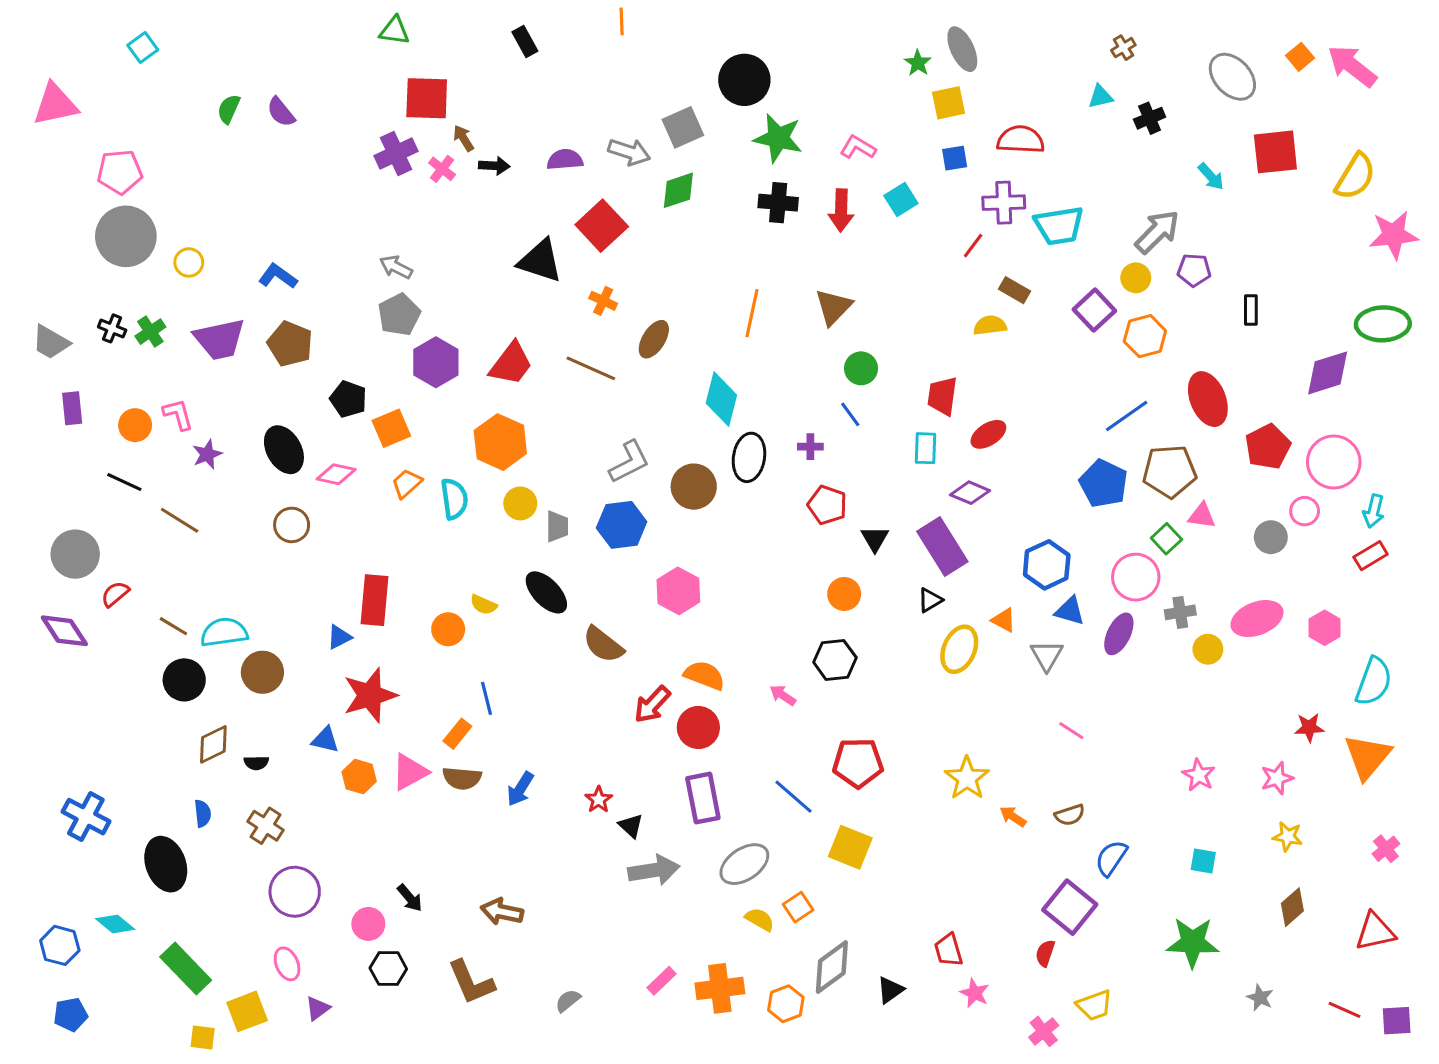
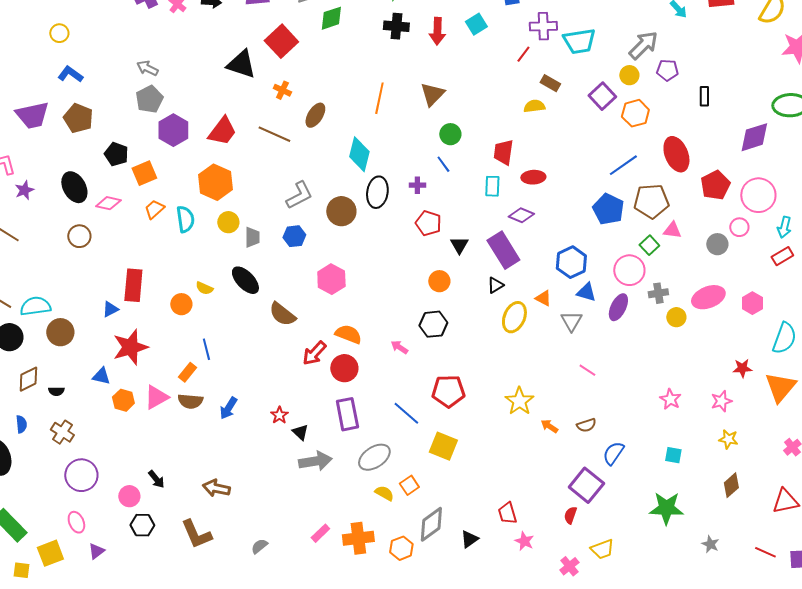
yellow circle: (189, 262) -> (59, 33), moved
red ellipse: (988, 434) -> (533, 177), turned 30
blue hexagon: (622, 525) -> (294, 236), size x0.7

